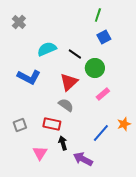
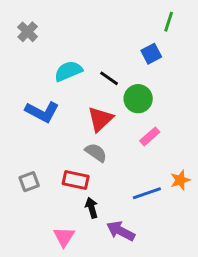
green line: (98, 15) -> (169, 22), moved
blue line: (101, 133) -> (147, 193), turned 30
pink triangle: (40, 153) -> (64, 237), moved

